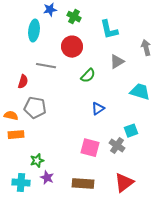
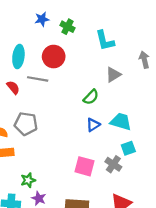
cyan ellipse: (34, 31) -> (18, 57), moved
red circle: (72, 47) -> (54, 57), moved
green semicircle: (88, 76) -> (91, 97), moved
red semicircle: (23, 82) -> (13, 87), moved, turned -56
cyan trapezoid: (140, 92) -> (121, 122), moved

